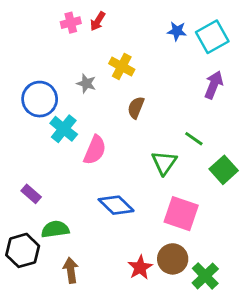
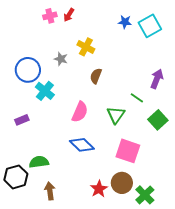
purple arrow: (214, 85) -> (157, 79), moved
pink semicircle: (95, 150) -> (80, 112), moved
purple rectangle: (31, 194) -> (22, 120), moved, turned -64

